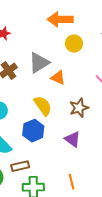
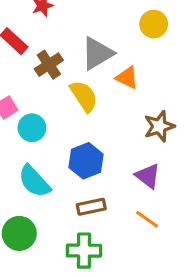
yellow semicircle: (43, 106) -> (84, 96), moved
brown rectangle: (20, 166) -> (91, 207), moved
orange line: (71, 182) -> (147, 219), moved, turned -42

